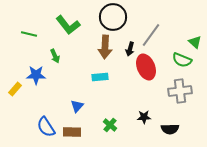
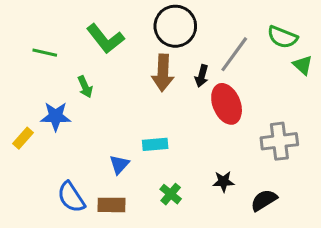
green semicircle: (182, 60) -> (282, 37), moved
cyan rectangle: (100, 77) -> (155, 144), moved
black semicircle: (170, 129) -> (264, 200), turned 150

